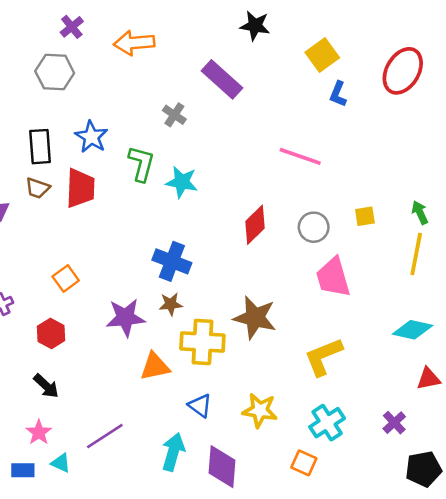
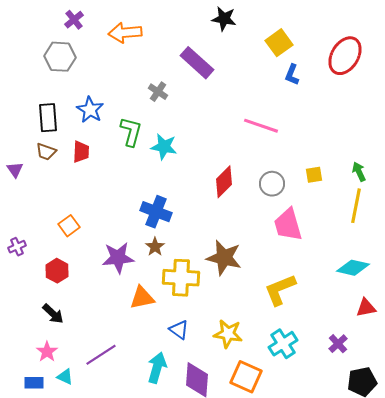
red trapezoid: (80, 188) -> (81, 152), size x0.7
brown star: (171, 304) -> (155, 247), turned -30
orange square: (304, 463) -> (246, 377), moved, size x1.5

